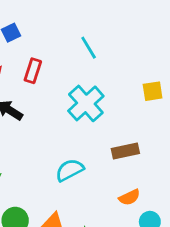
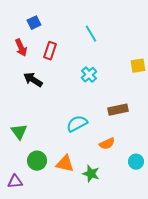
cyan cross: (86, 103) -> (89, 75), size x0.6
orange semicircle: (129, 197) -> (107, 144), moved

